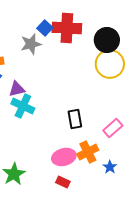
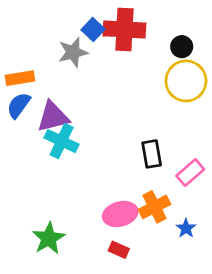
black circle: (107, 40) -> (182, 47), size x0.6
purple triangle: (17, 89) -> (53, 117), size x1.4
black rectangle: (75, 119) -> (152, 154), moved

